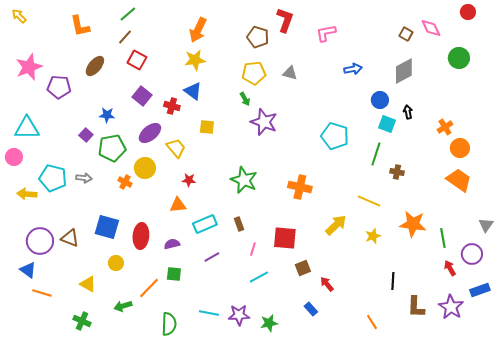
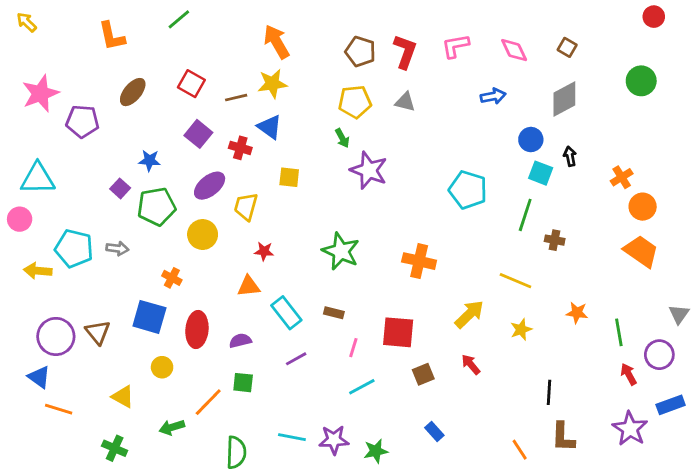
red L-shape: (285, 20) -> (405, 52), moved
pink diamond: (431, 28) -> (514, 50), moved
orange arrow: (198, 30) -> (277, 42), turned 125
brown line: (125, 37) -> (236, 98), moved, turned 35
yellow trapezoid: (176, 148) -> (246, 207), turned -125
orange cross: (125, 182) -> (172, 278), moved
cyan rectangle: (205, 224) -> (286, 313), turned 75
brown rectangle: (239, 224) -> (334, 313), turned -56
orange star: (413, 224) -> (577, 313), size x0.6
brown triangle: (70, 238) -> (98, 332), turned 30
red arrow: (327, 284) -> (471, 364), moved
brown L-shape: (416, 307) -> (563, 437), moved

